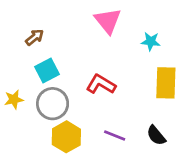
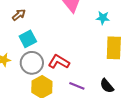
red L-shape: (101, 84) -> (59, 62), moved

